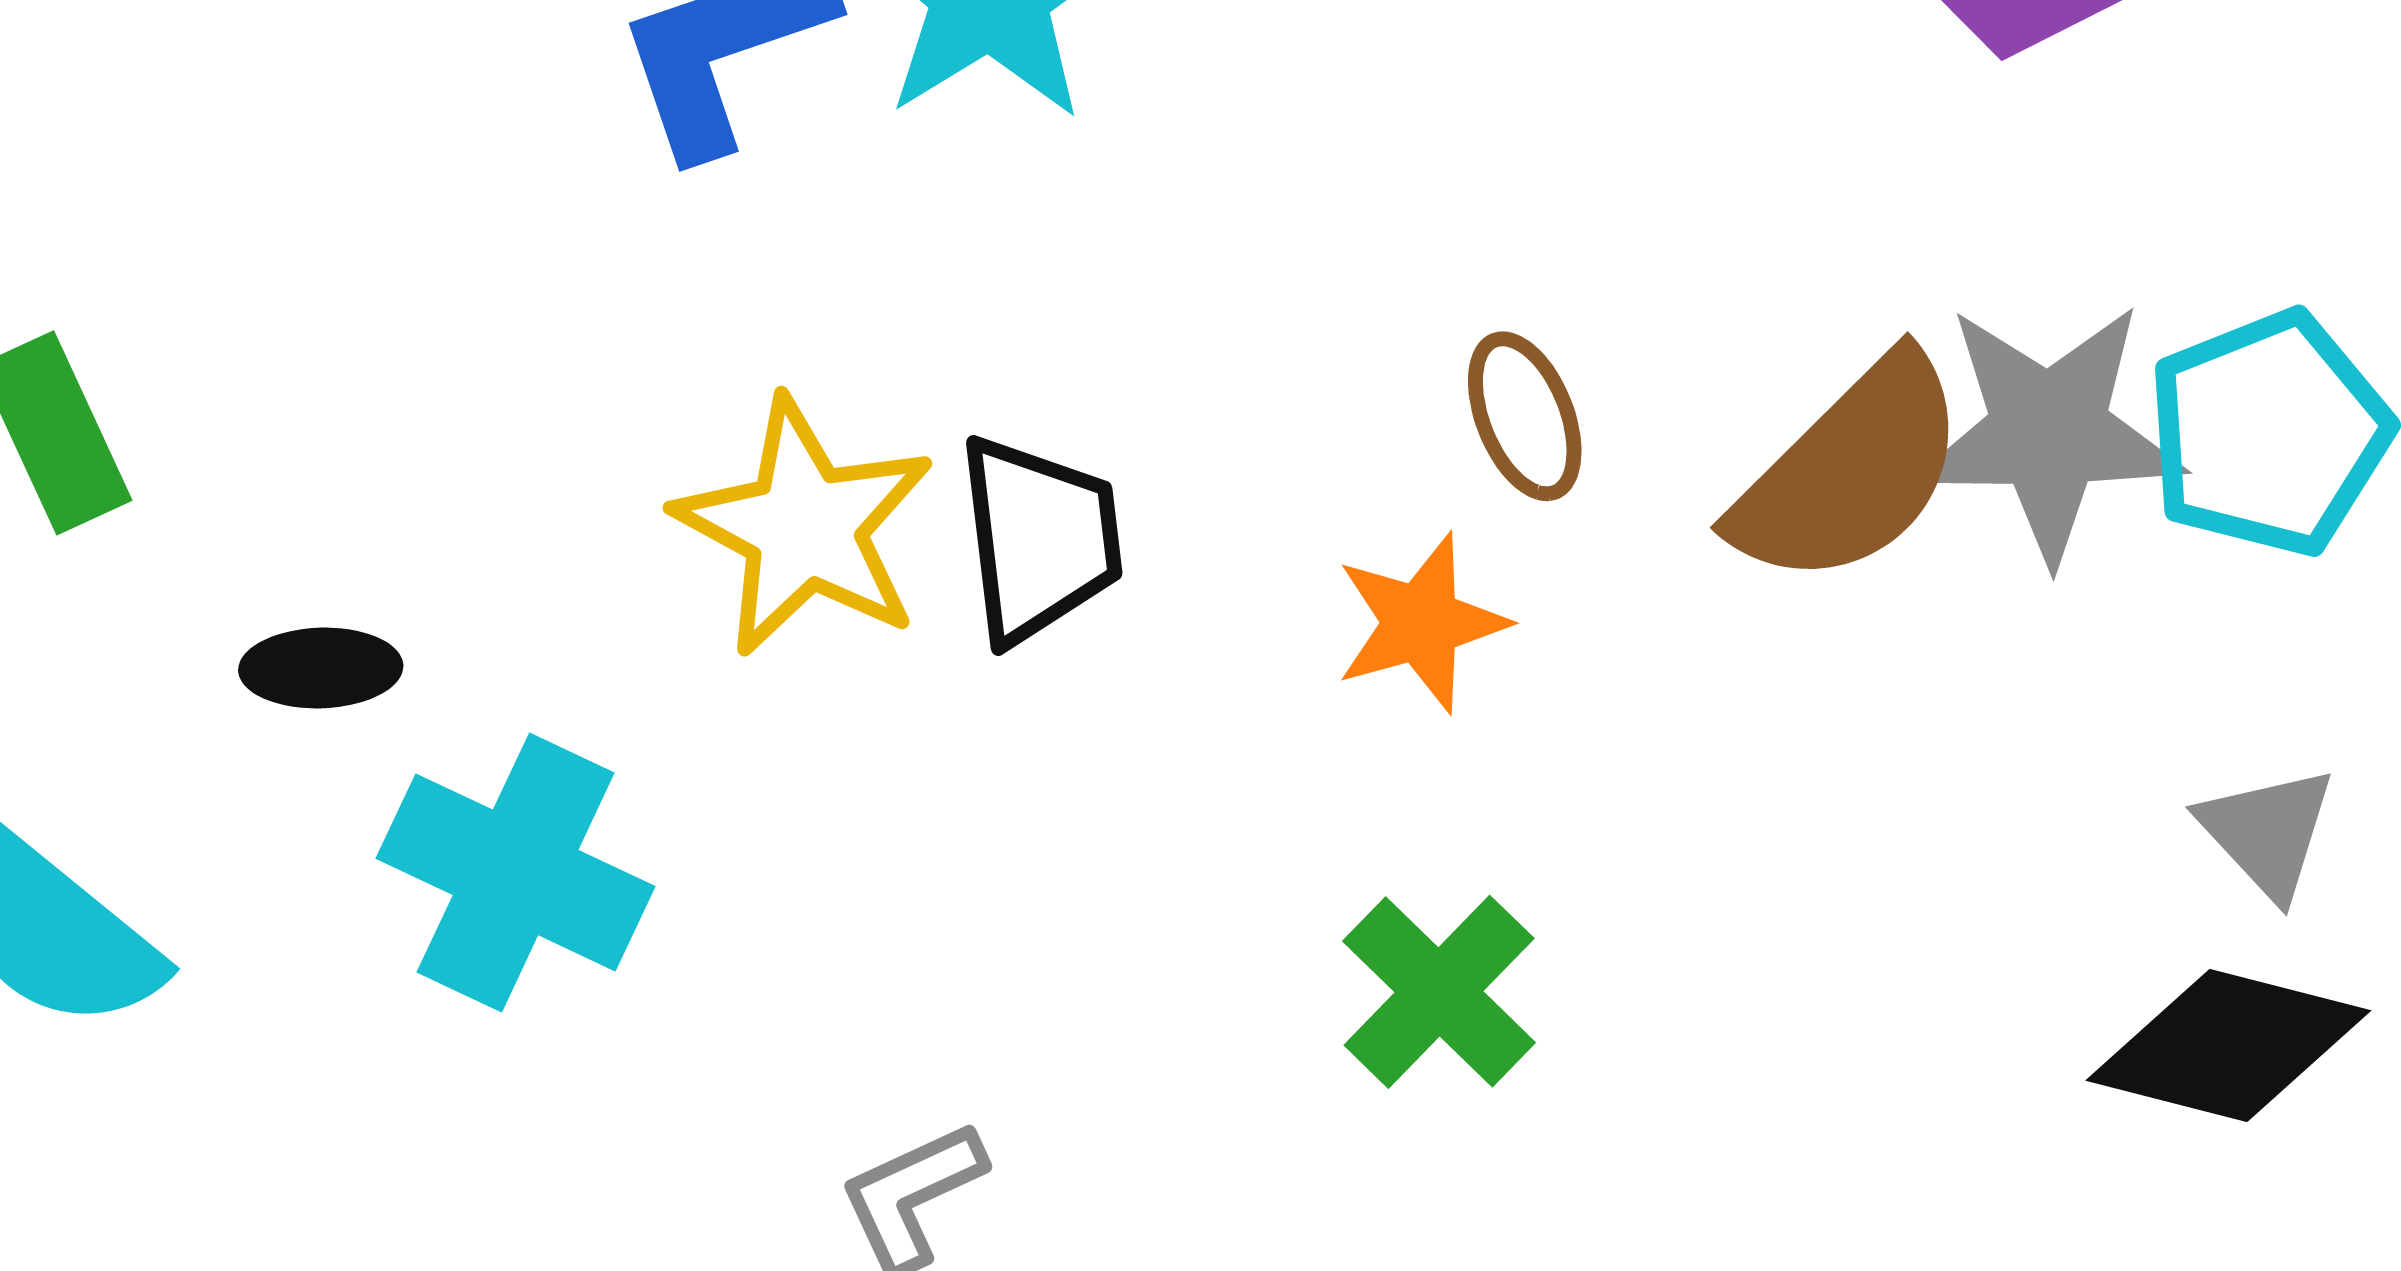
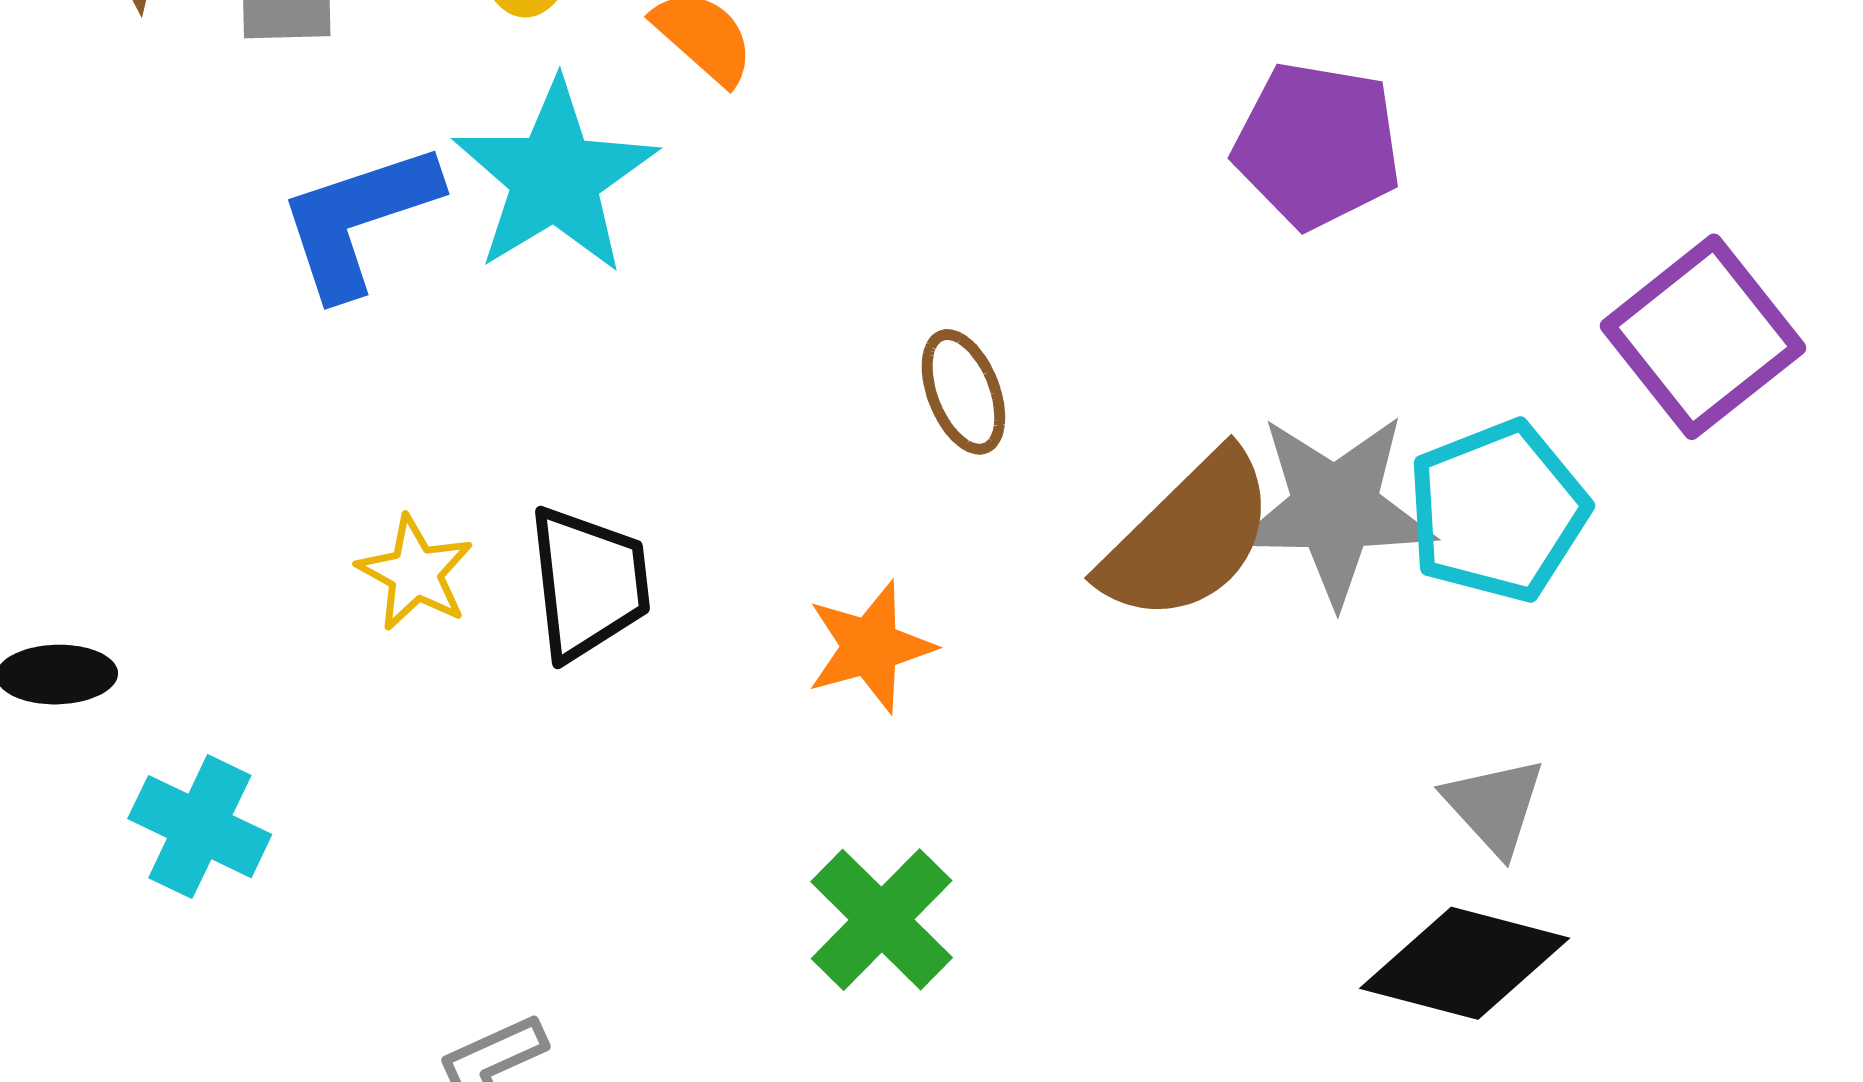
brown ellipse: (1525, 416) -> (963, 392), moved
yellow star: (805, 527) -> (415, 573), size x0.6
cyan cross: (516, 872) -> (200, 827), size x0.7

